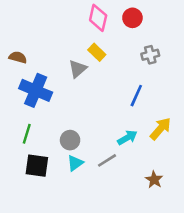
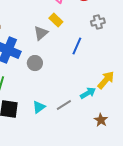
blue line: (136, 96) -> (77, 46), moved
cyan arrow: (127, 138) -> (88, 93), moved
gray circle: (70, 140) -> (35, 63), moved

